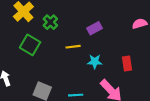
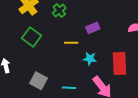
green cross: (50, 22) -> (59, 10), moved
red rectangle: (127, 64) -> (119, 64), size x1.6

